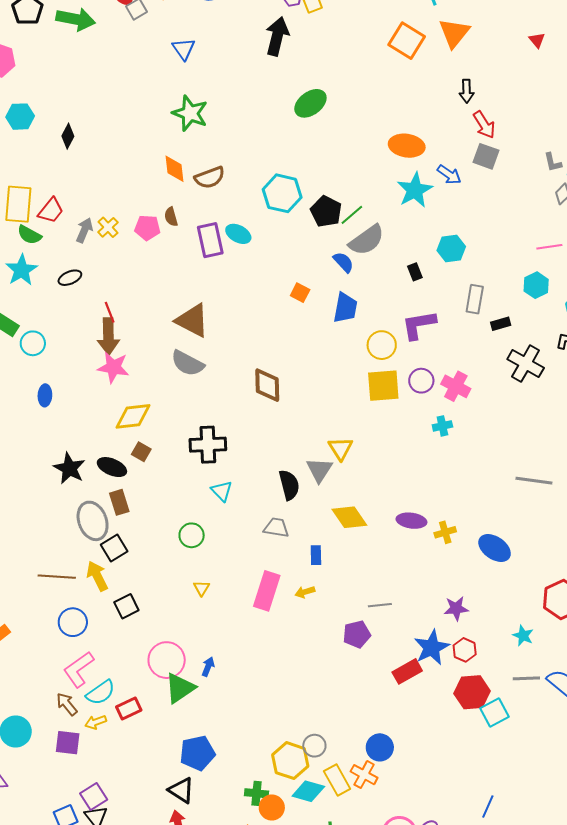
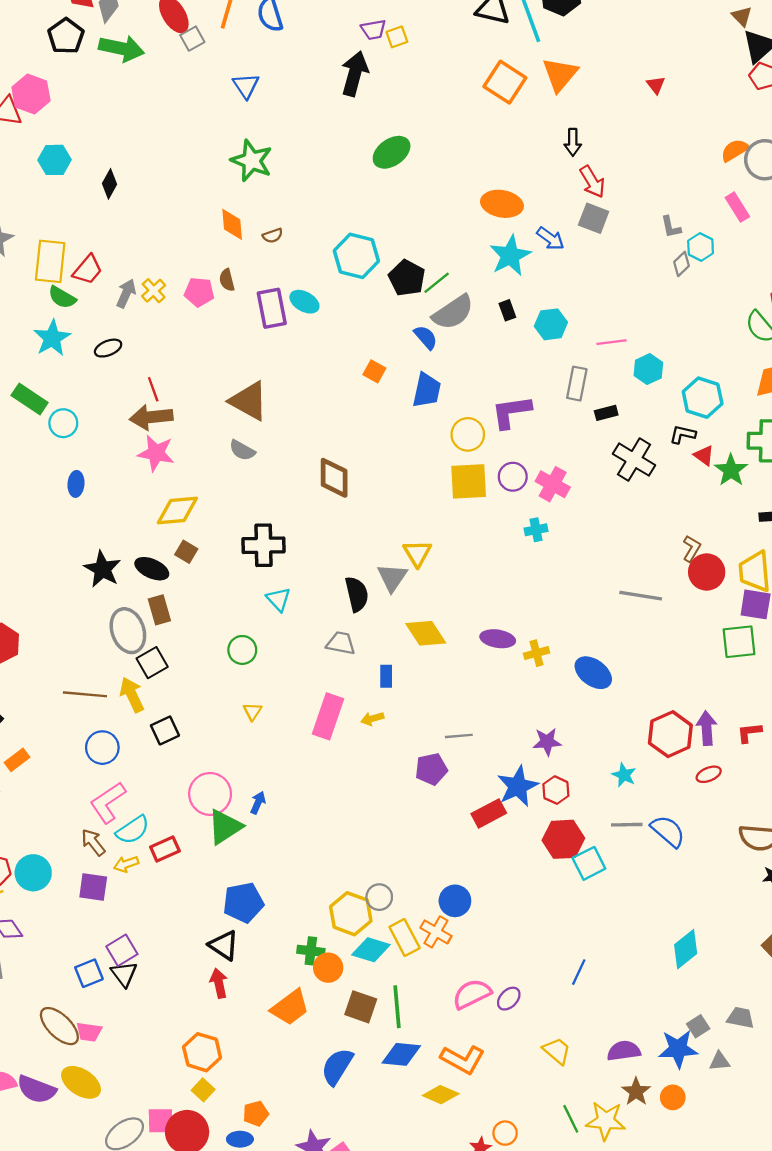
brown semicircle: (210, 177) -> (273, 236), size x0.6
pink line: (549, 247) -> (612, 342), moved
black rectangle: (415, 272) -> (507, 310), moved
brown arrow: (108, 336) -> (151, 417), turned 84
gray semicircle: (188, 363) -> (242, 450), size x0.7

